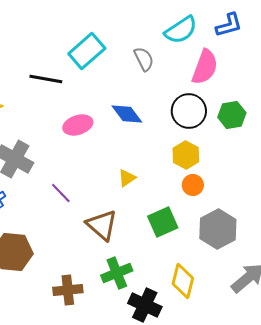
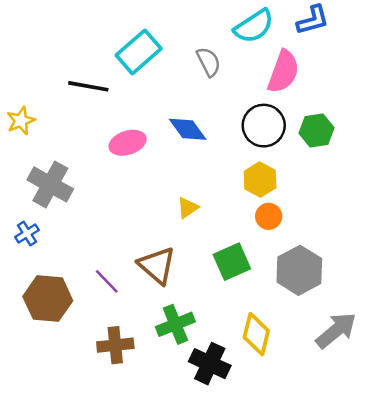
purple line: (61, 193) -> (107, 281), moved

